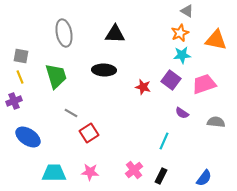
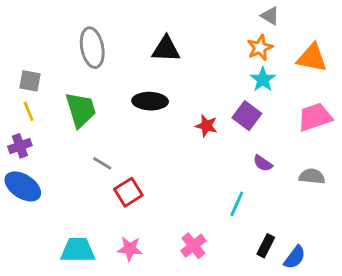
cyan star: (182, 55) -> (263, 79), turned -30
pink trapezoid: (204, 84) -> (315, 117), moved
blue ellipse: (28, 137) -> (23, 186), moved
black rectangle: (161, 176) -> (266, 246), moved

